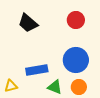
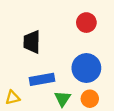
black trapezoid: (28, 23) -> (32, 42), moved, turned 50
green triangle: (55, 87) -> (63, 99), turned 42

